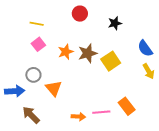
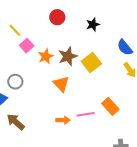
yellow line: (37, 24) -> (15, 30), turned 40
pink square: (38, 44) -> (27, 46), moved
orange triangle: (54, 88) -> (61, 84), moved

